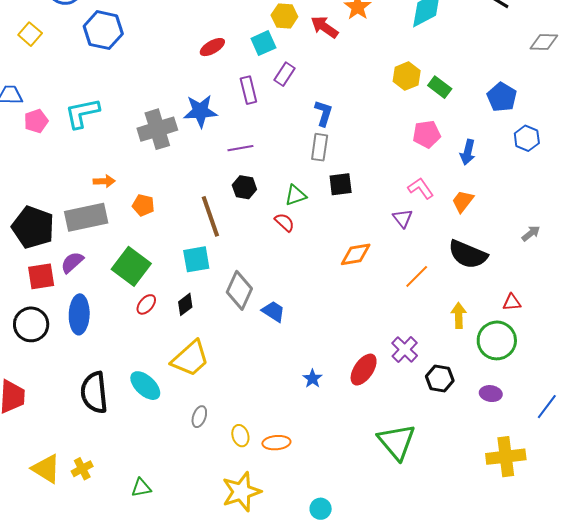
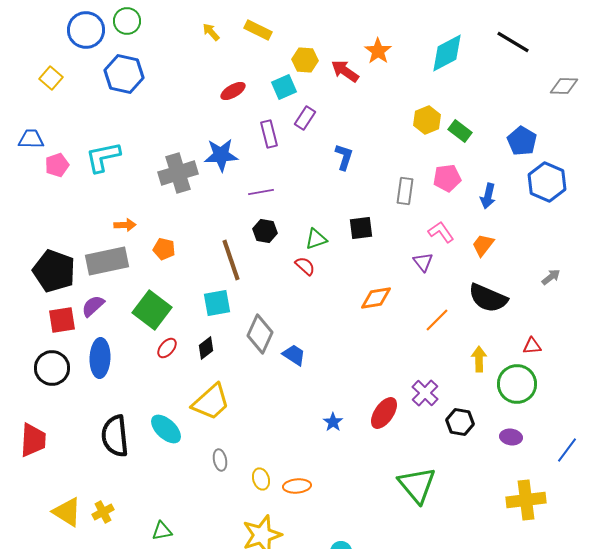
blue hexagon: (527, 138) -> (547, 182), size x1.5
gray rectangle: (320, 147) -> (405, 191), moved
gray ellipse: (199, 417) -> (220, 460), turned -30

